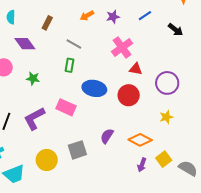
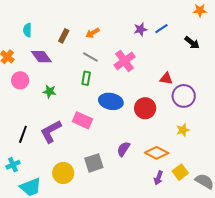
orange arrow: (87, 16) -> (93, 33), moved
purple star: (113, 17) -> (140, 29), moved
pink cross: (122, 47) -> (125, 61), moved
red triangle: (136, 69) -> (166, 79), moved

